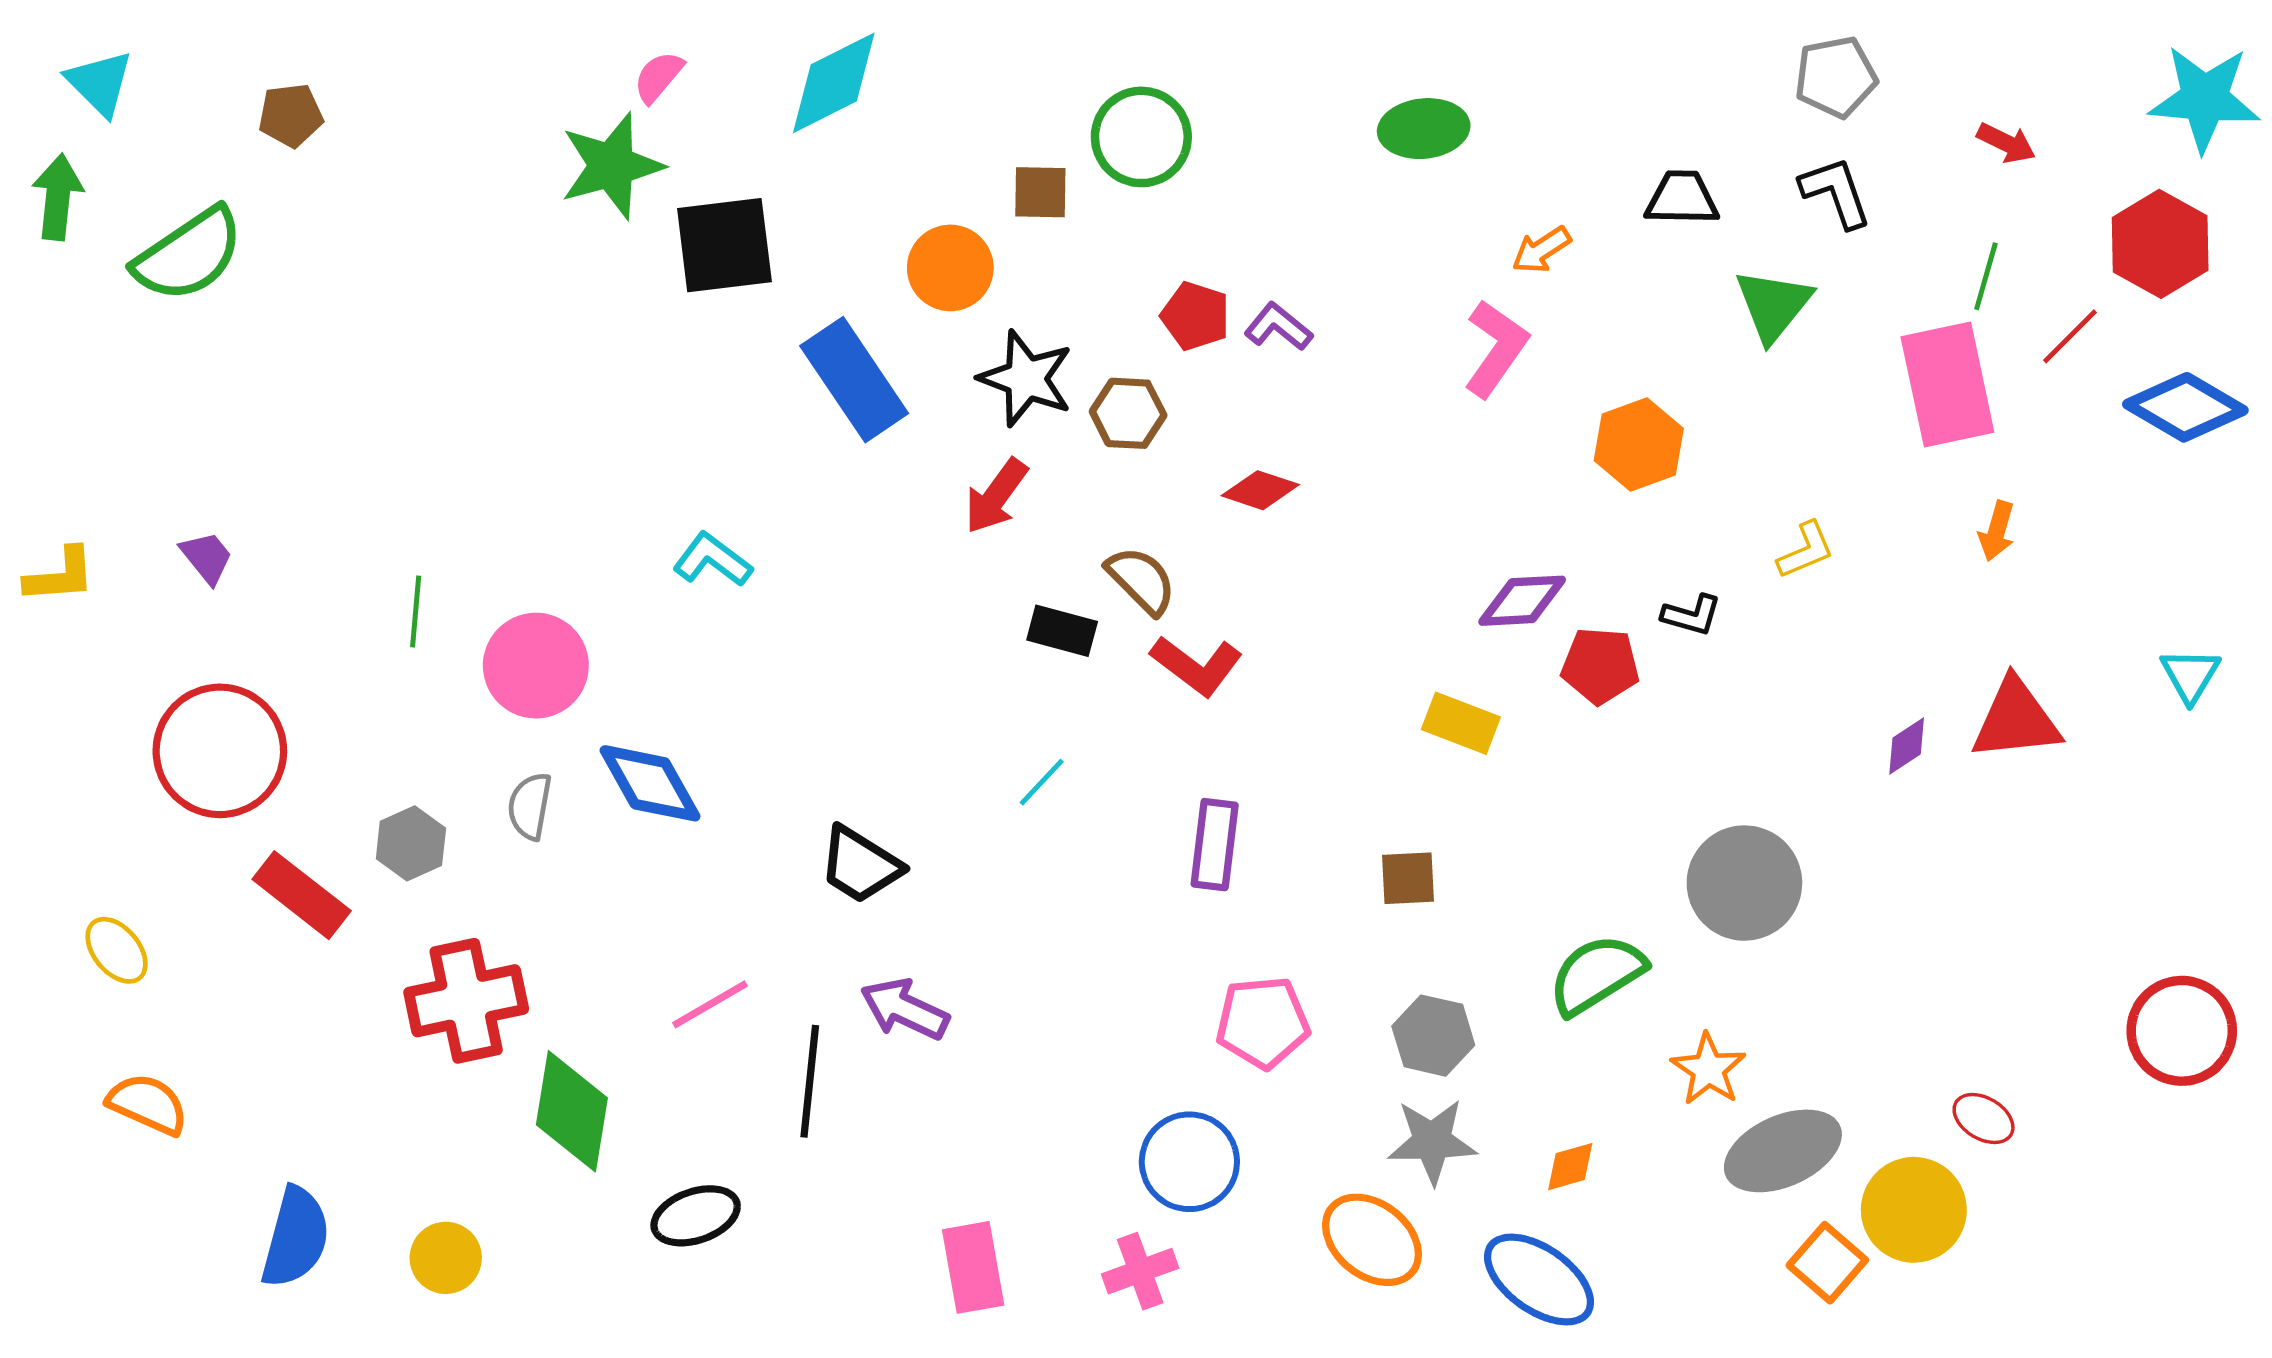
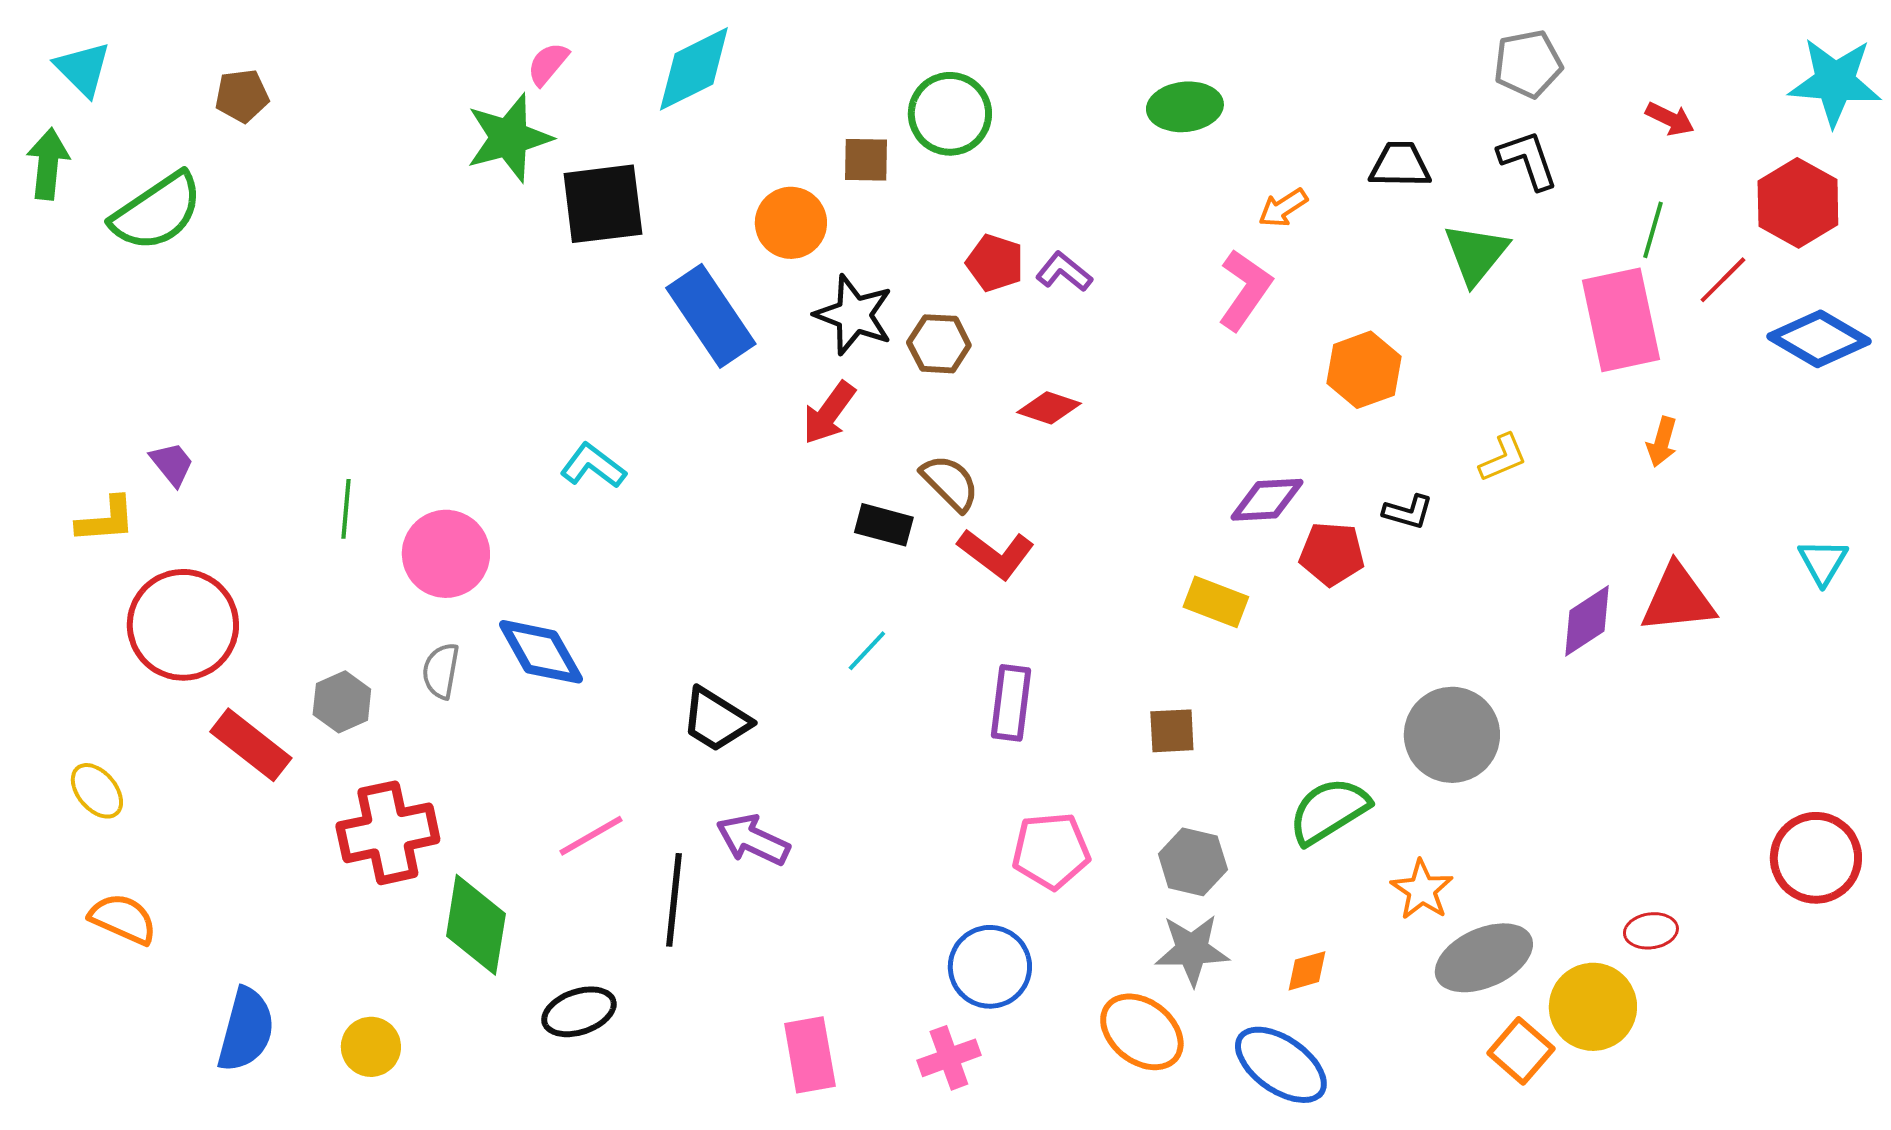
yellow L-shape: (60, 575) -> (106, 520), moved
purple diamond: (1907, 746) -> (1587, 621), size x1.5
red ellipse: (1984, 1119) -> (1651, 931), turned -39

